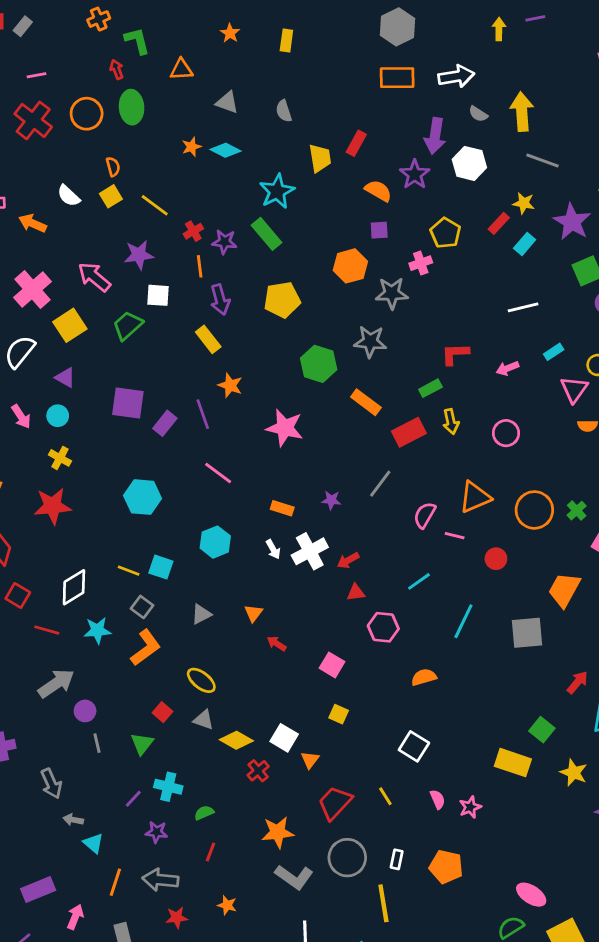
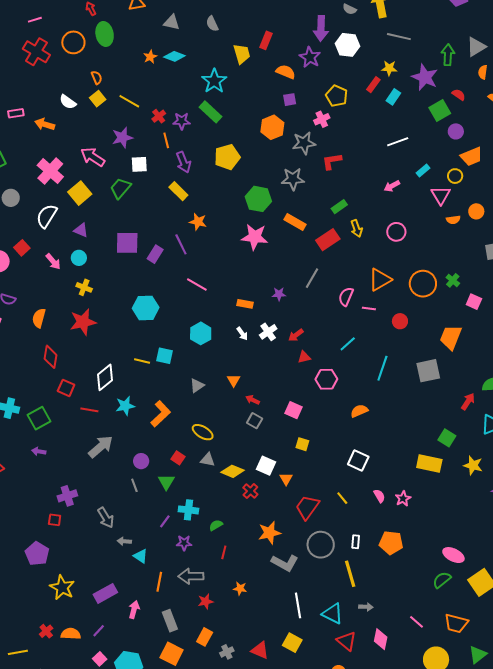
red L-shape: (455, 354) -> (332, 161), moved
pink star: (285, 428) -> (255, 237), moved
white cross: (310, 551) -> (268, 332), size x0.7
gray square: (142, 607) -> (255, 421), moved
purple circle: (85, 711) -> (141, 461), moved

